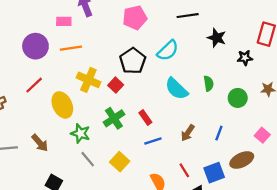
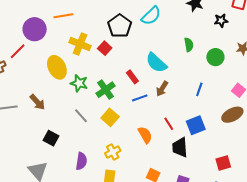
purple circle: (35, 46) -> (35, 29), moved
red line: (34, 85) -> (18, 51), moved
cyan semicircle: (177, 89) -> (156, 63), moved
green cross: (114, 118) -> (106, 90), moved
green star: (80, 133) -> (79, 83), moved
brown arrow: (188, 133) -> (162, 89), moved
brown ellipse: (242, 160) -> (232, 115), moved

